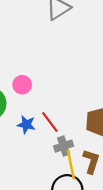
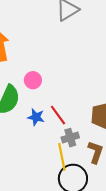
yellow line: (71, 165) -> (62, 157), moved

